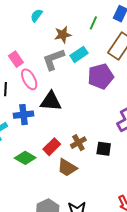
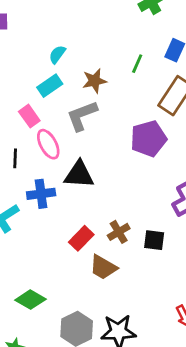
cyan rectangle: (79, 54) -> (50, 86), moved
green diamond: (25, 158) -> (30, 300), moved

